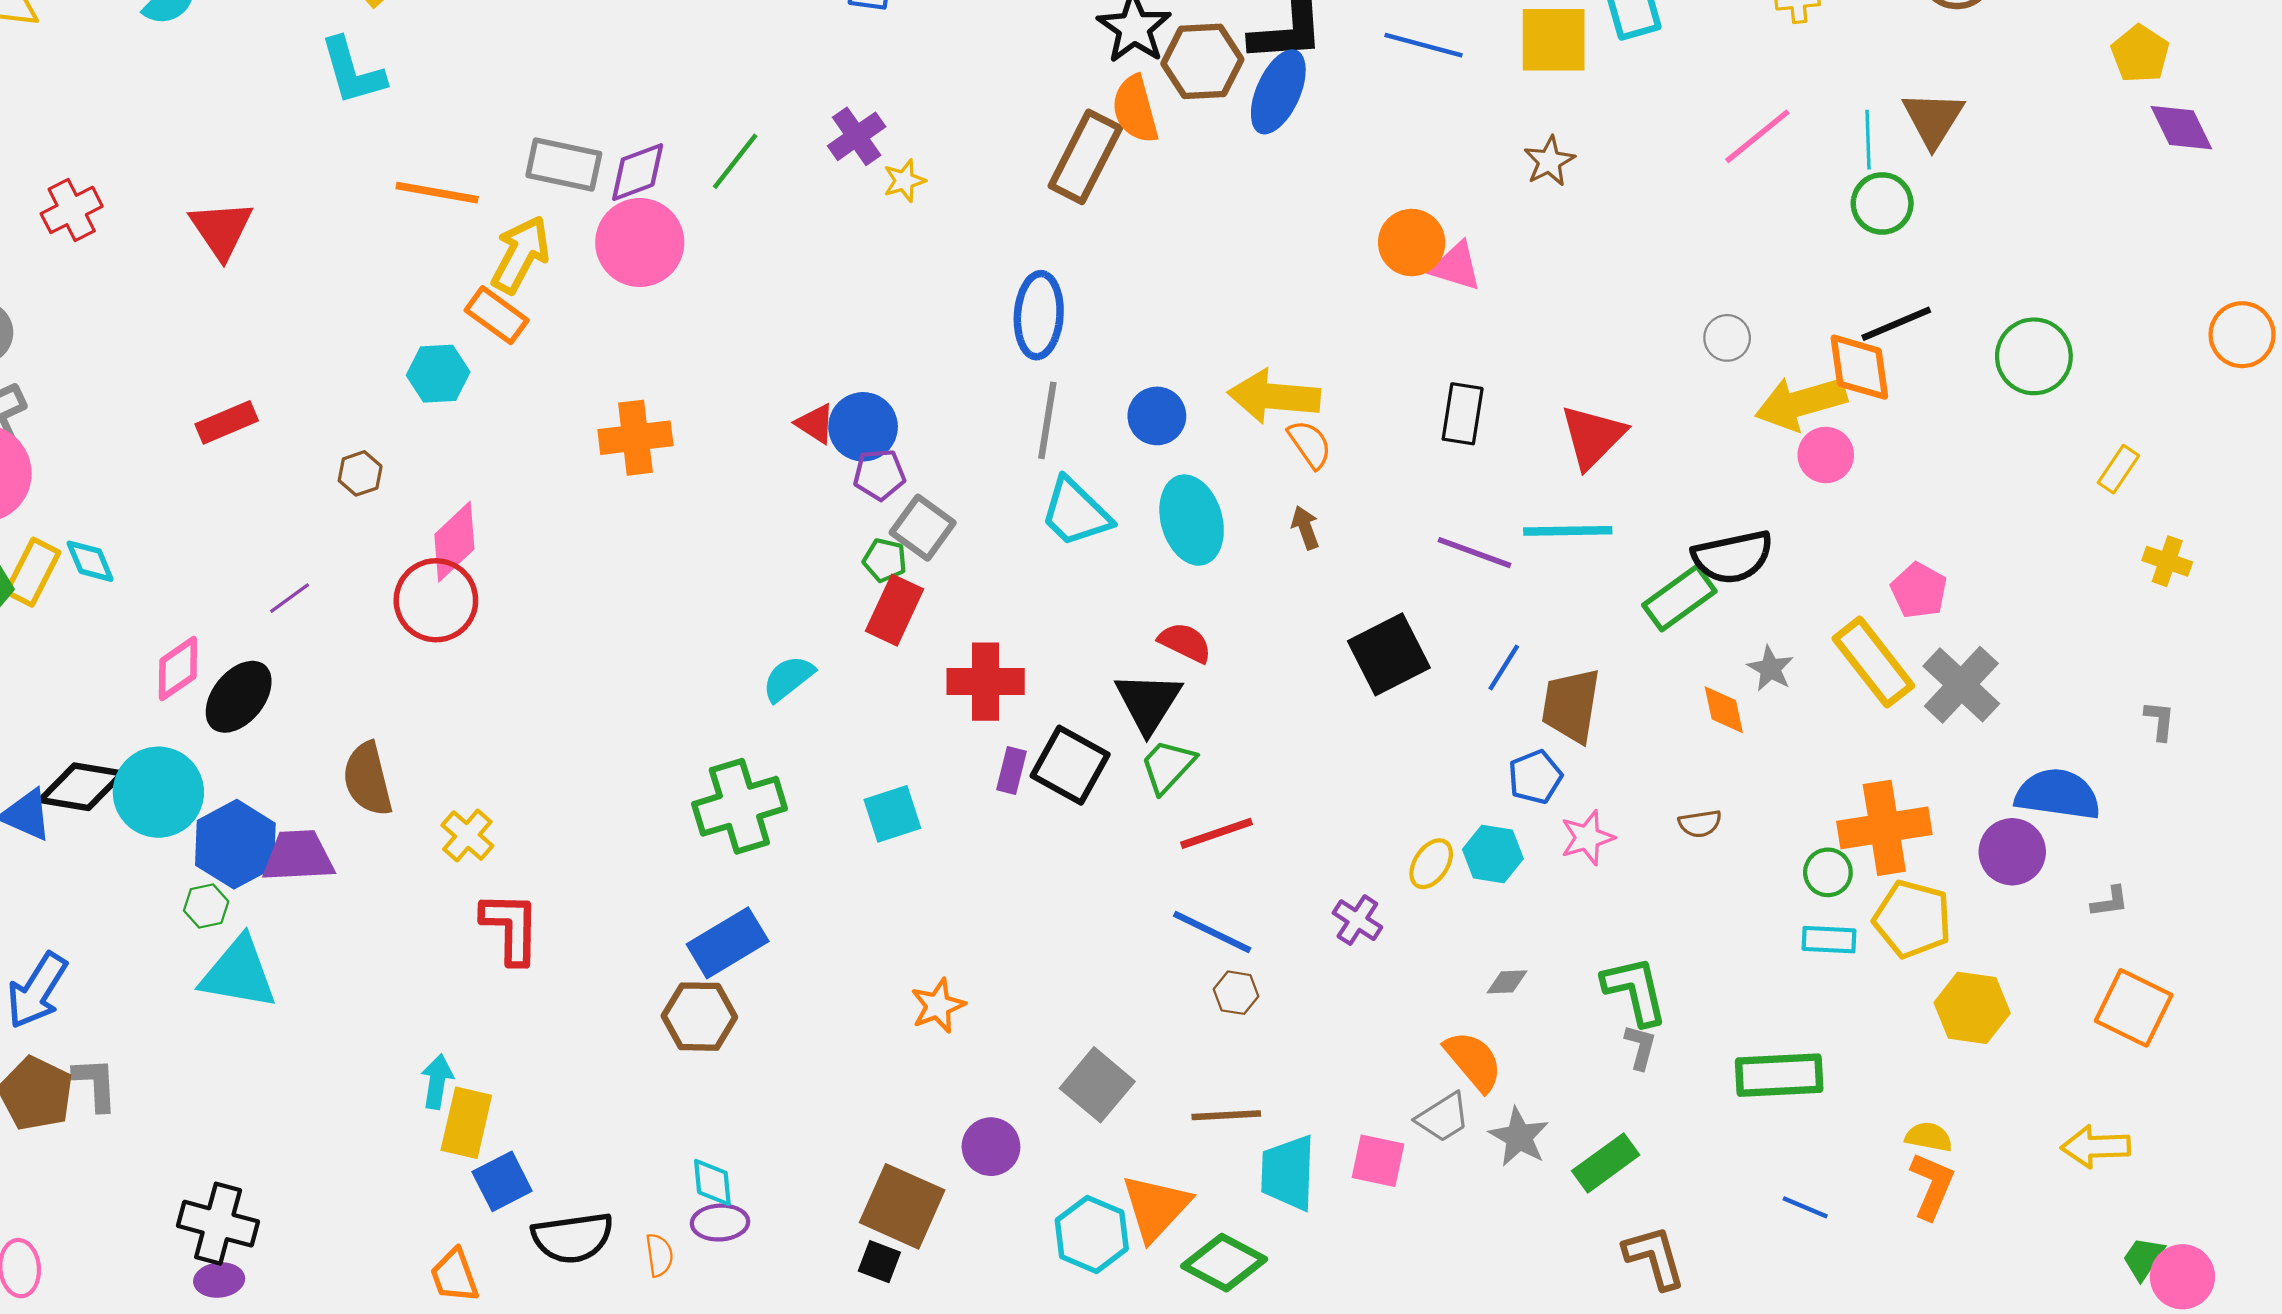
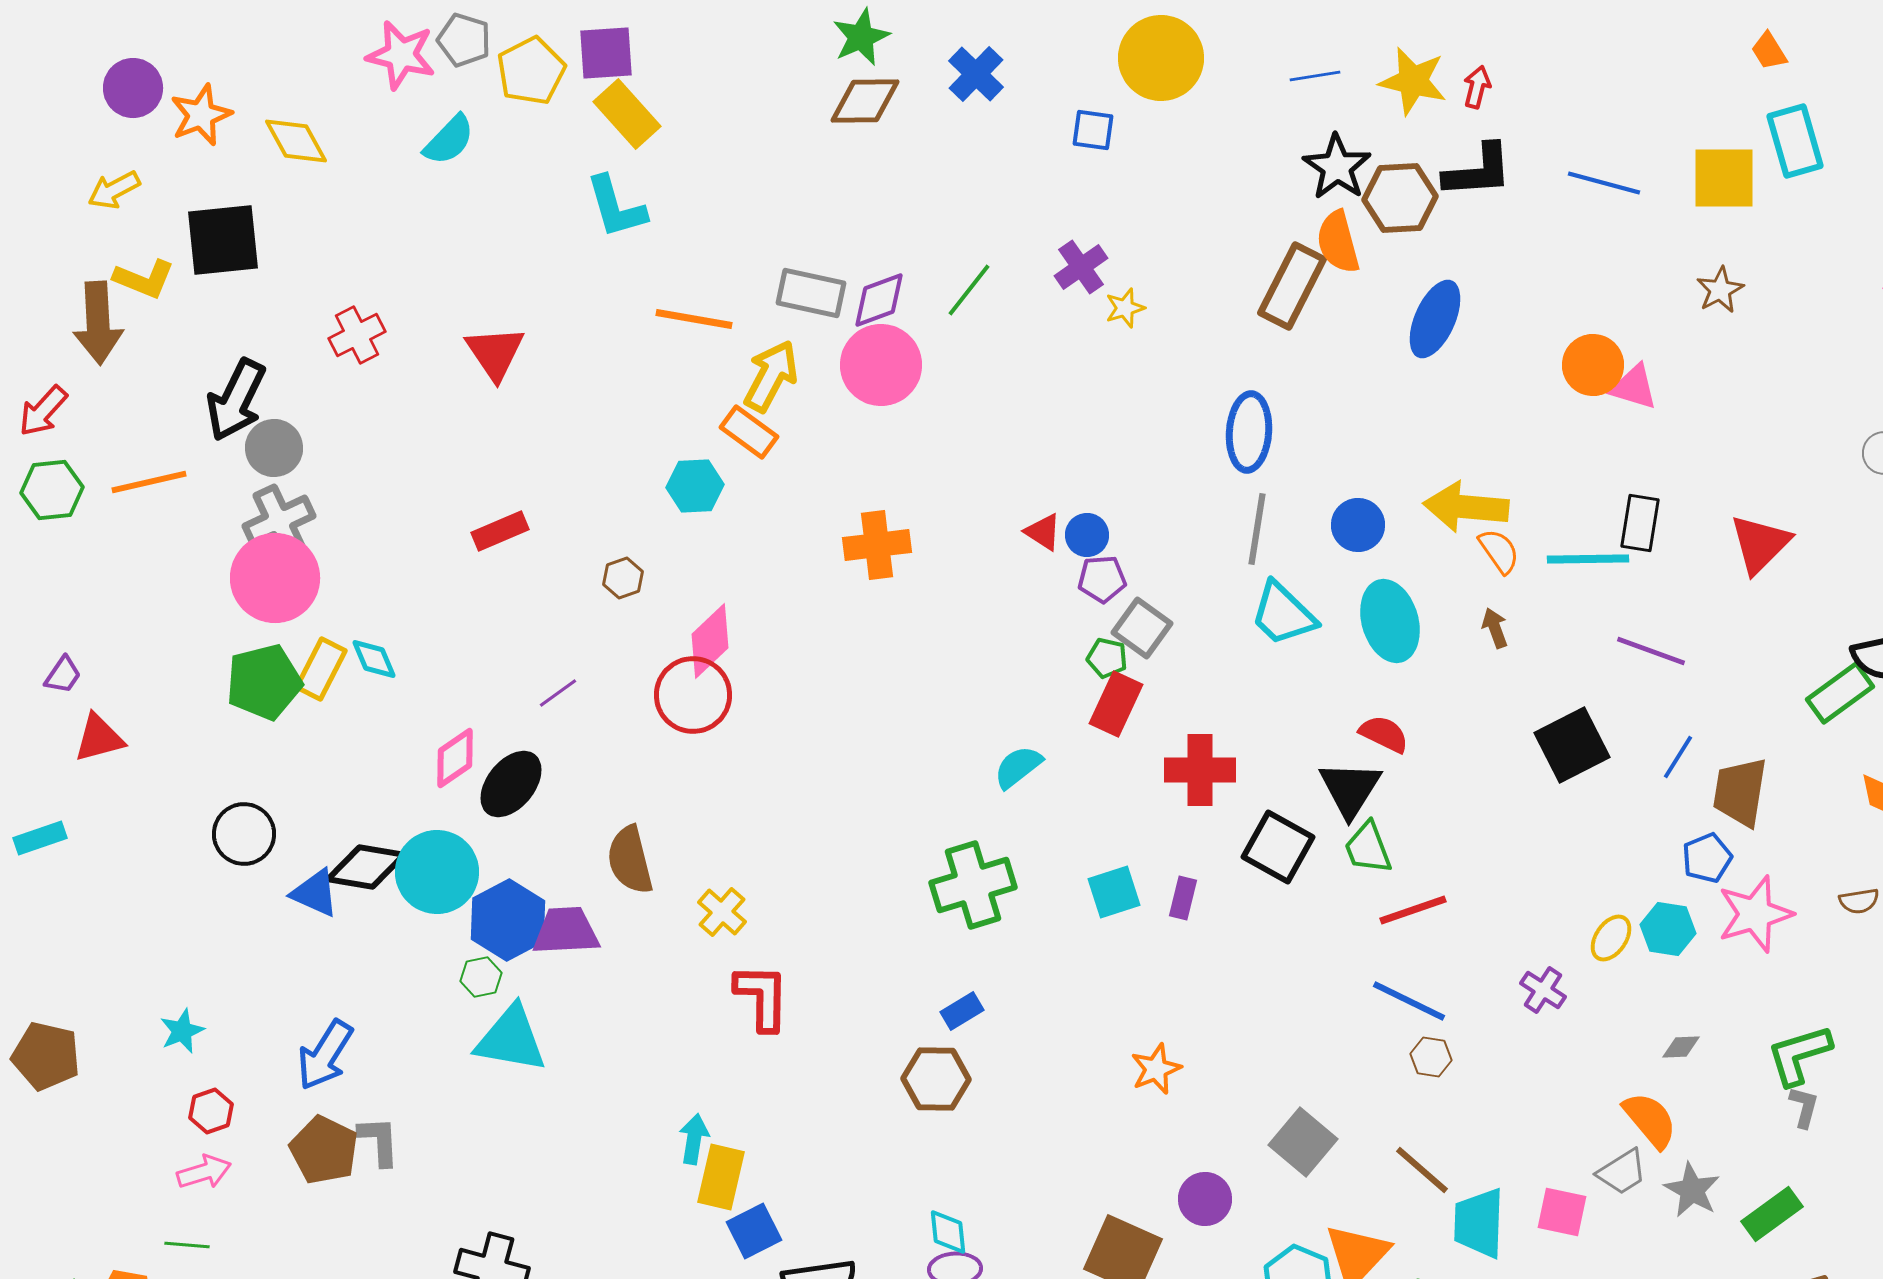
blue ellipse: (1278, 92) -> (1435, 319), moved
blue circle: (863, 427) -> (1087, 535), size x0.7
cyan line: (1568, 531) -> (1588, 559), moved
green trapezoid: (1168, 766) -> (1368, 848), turned -64
purple rectangle: (1012, 770) -> (1183, 898), moved
pink star: (1587, 838) -> (1755, 914), size x1.5
blue rectangle: (728, 943) -> (962, 1011), size x0.6
green L-shape: (1635, 991) -> (1799, 1055), turned -94
brown line: (1226, 1115) -> (1422, 1170), turned 44

